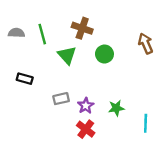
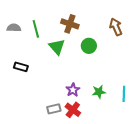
brown arrow: (146, 43) -> (116, 27), moved
gray rectangle: (61, 99) -> (54, 109), moved
cyan line: (146, 123) -> (124, 94), moved

